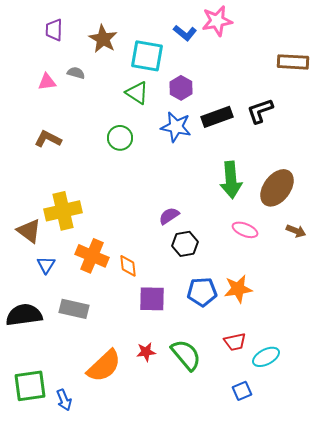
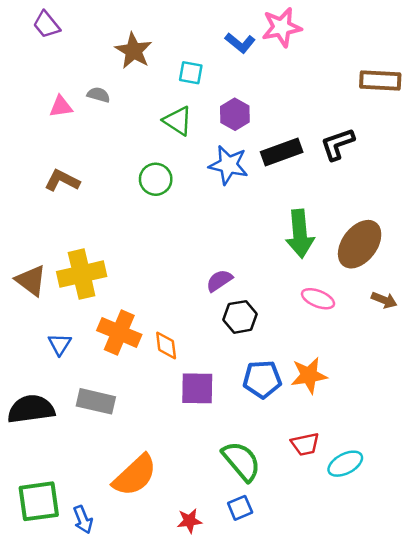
purple trapezoid: (54, 30) -> (47, 25), moved, turned -40
cyan square: (147, 56) -> (191, 73), size x0.6
brown triangle: (29, 231) -> (31, 281), moved
red star: (146, 352) -> (189, 521), moved
blue square: (242, 391) -> (240, 508), moved

